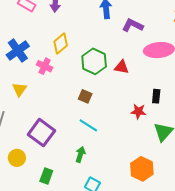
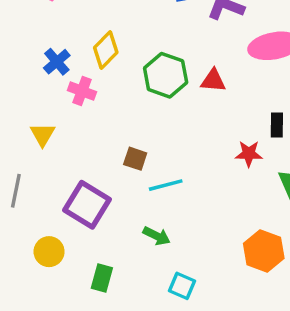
blue cross: (18, 51) -> (57, 62), moved, size x0.7
brown square: (85, 96) -> (135, 159), moved
cyan line: (88, 125) -> (166, 185), turned -42
green arrow: (80, 154) -> (157, 236), turned 105

